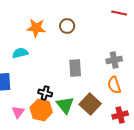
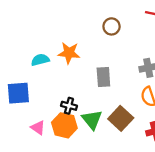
brown circle: (67, 26) -> (112, 26), moved
orange star: (36, 28) -> (69, 53), moved
pink triangle: (18, 112) -> (38, 128), turned -32

